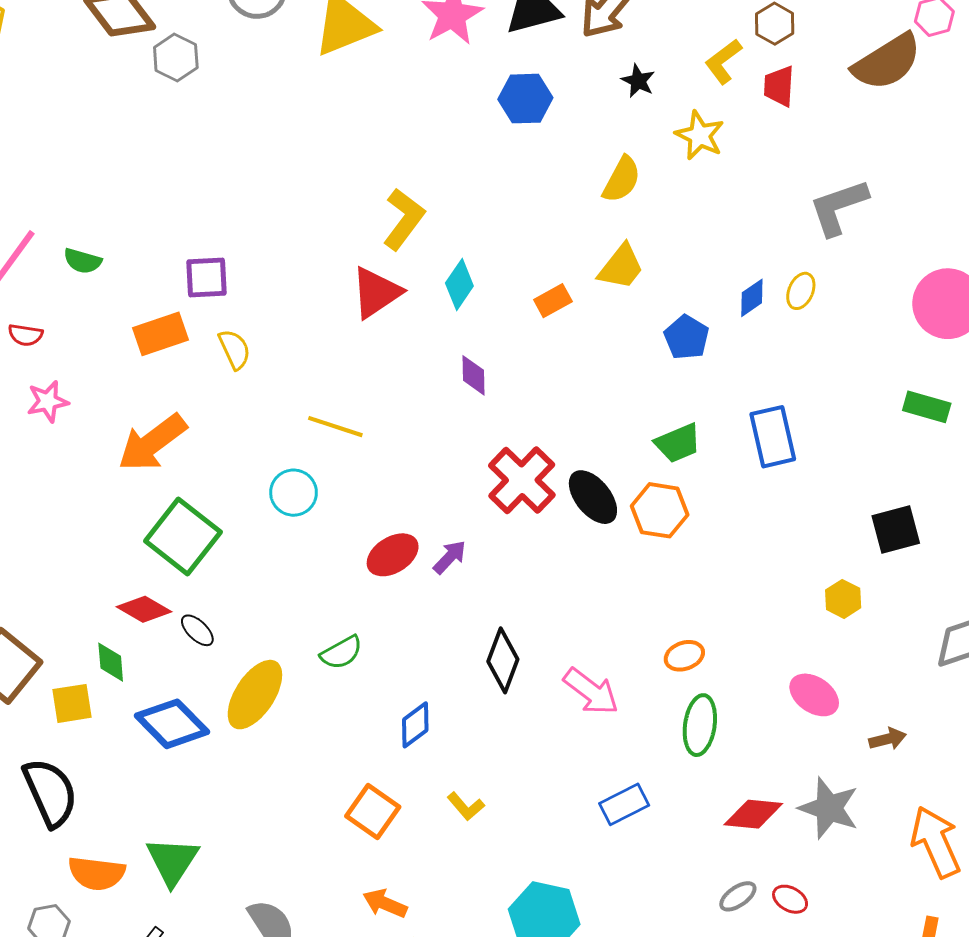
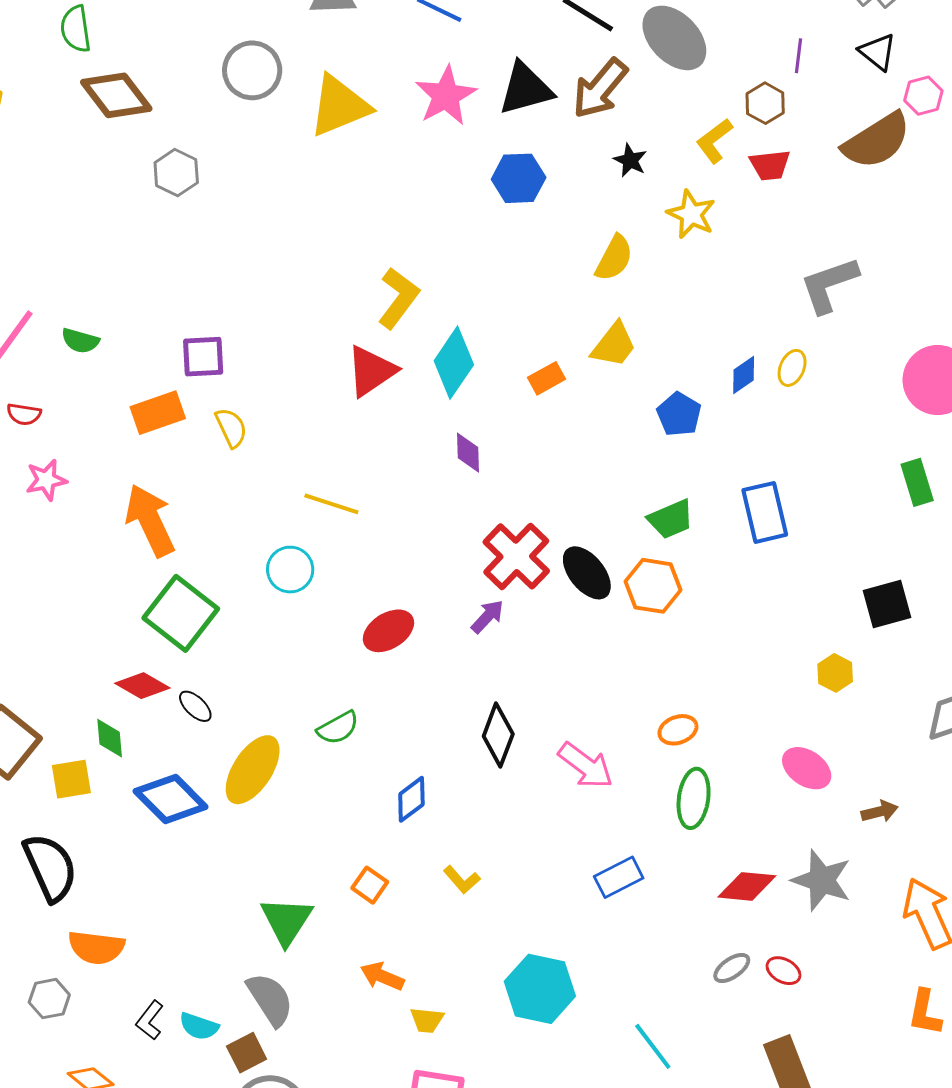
gray hexagon: (176, 57) -> (176, 173), moved
red trapezoid: (779, 86) -> (770, 165), turned -99
cyan diamond: (459, 284) -> (454, 363), size x1.4
green rectangle: (927, 407) -> (917, 482), turned 57
orange arrow: (152, 443) -> (150, 520), turned 102
purple arrow: (450, 557) -> (487, 616), moved
orange square: (373, 811) -> (370, 885), size x0.7
green triangle: (172, 861) -> (287, 921), moved

